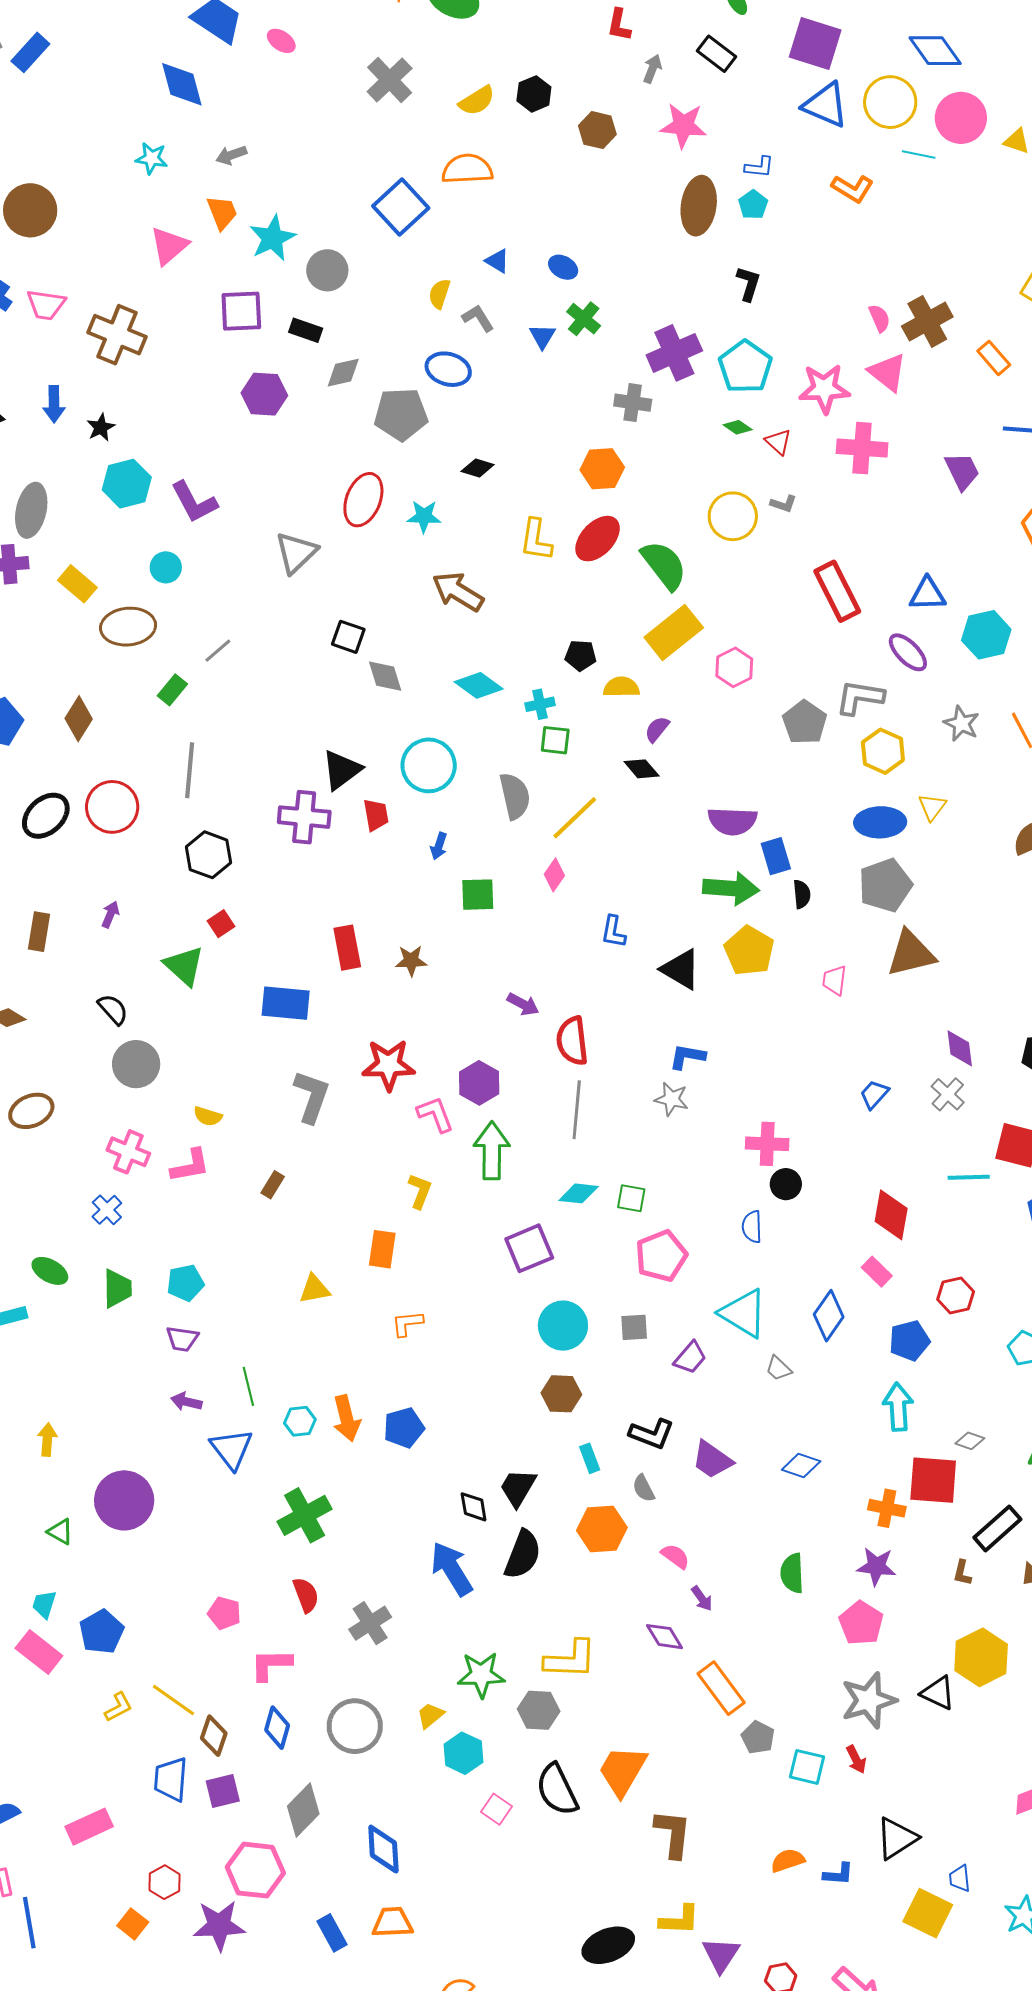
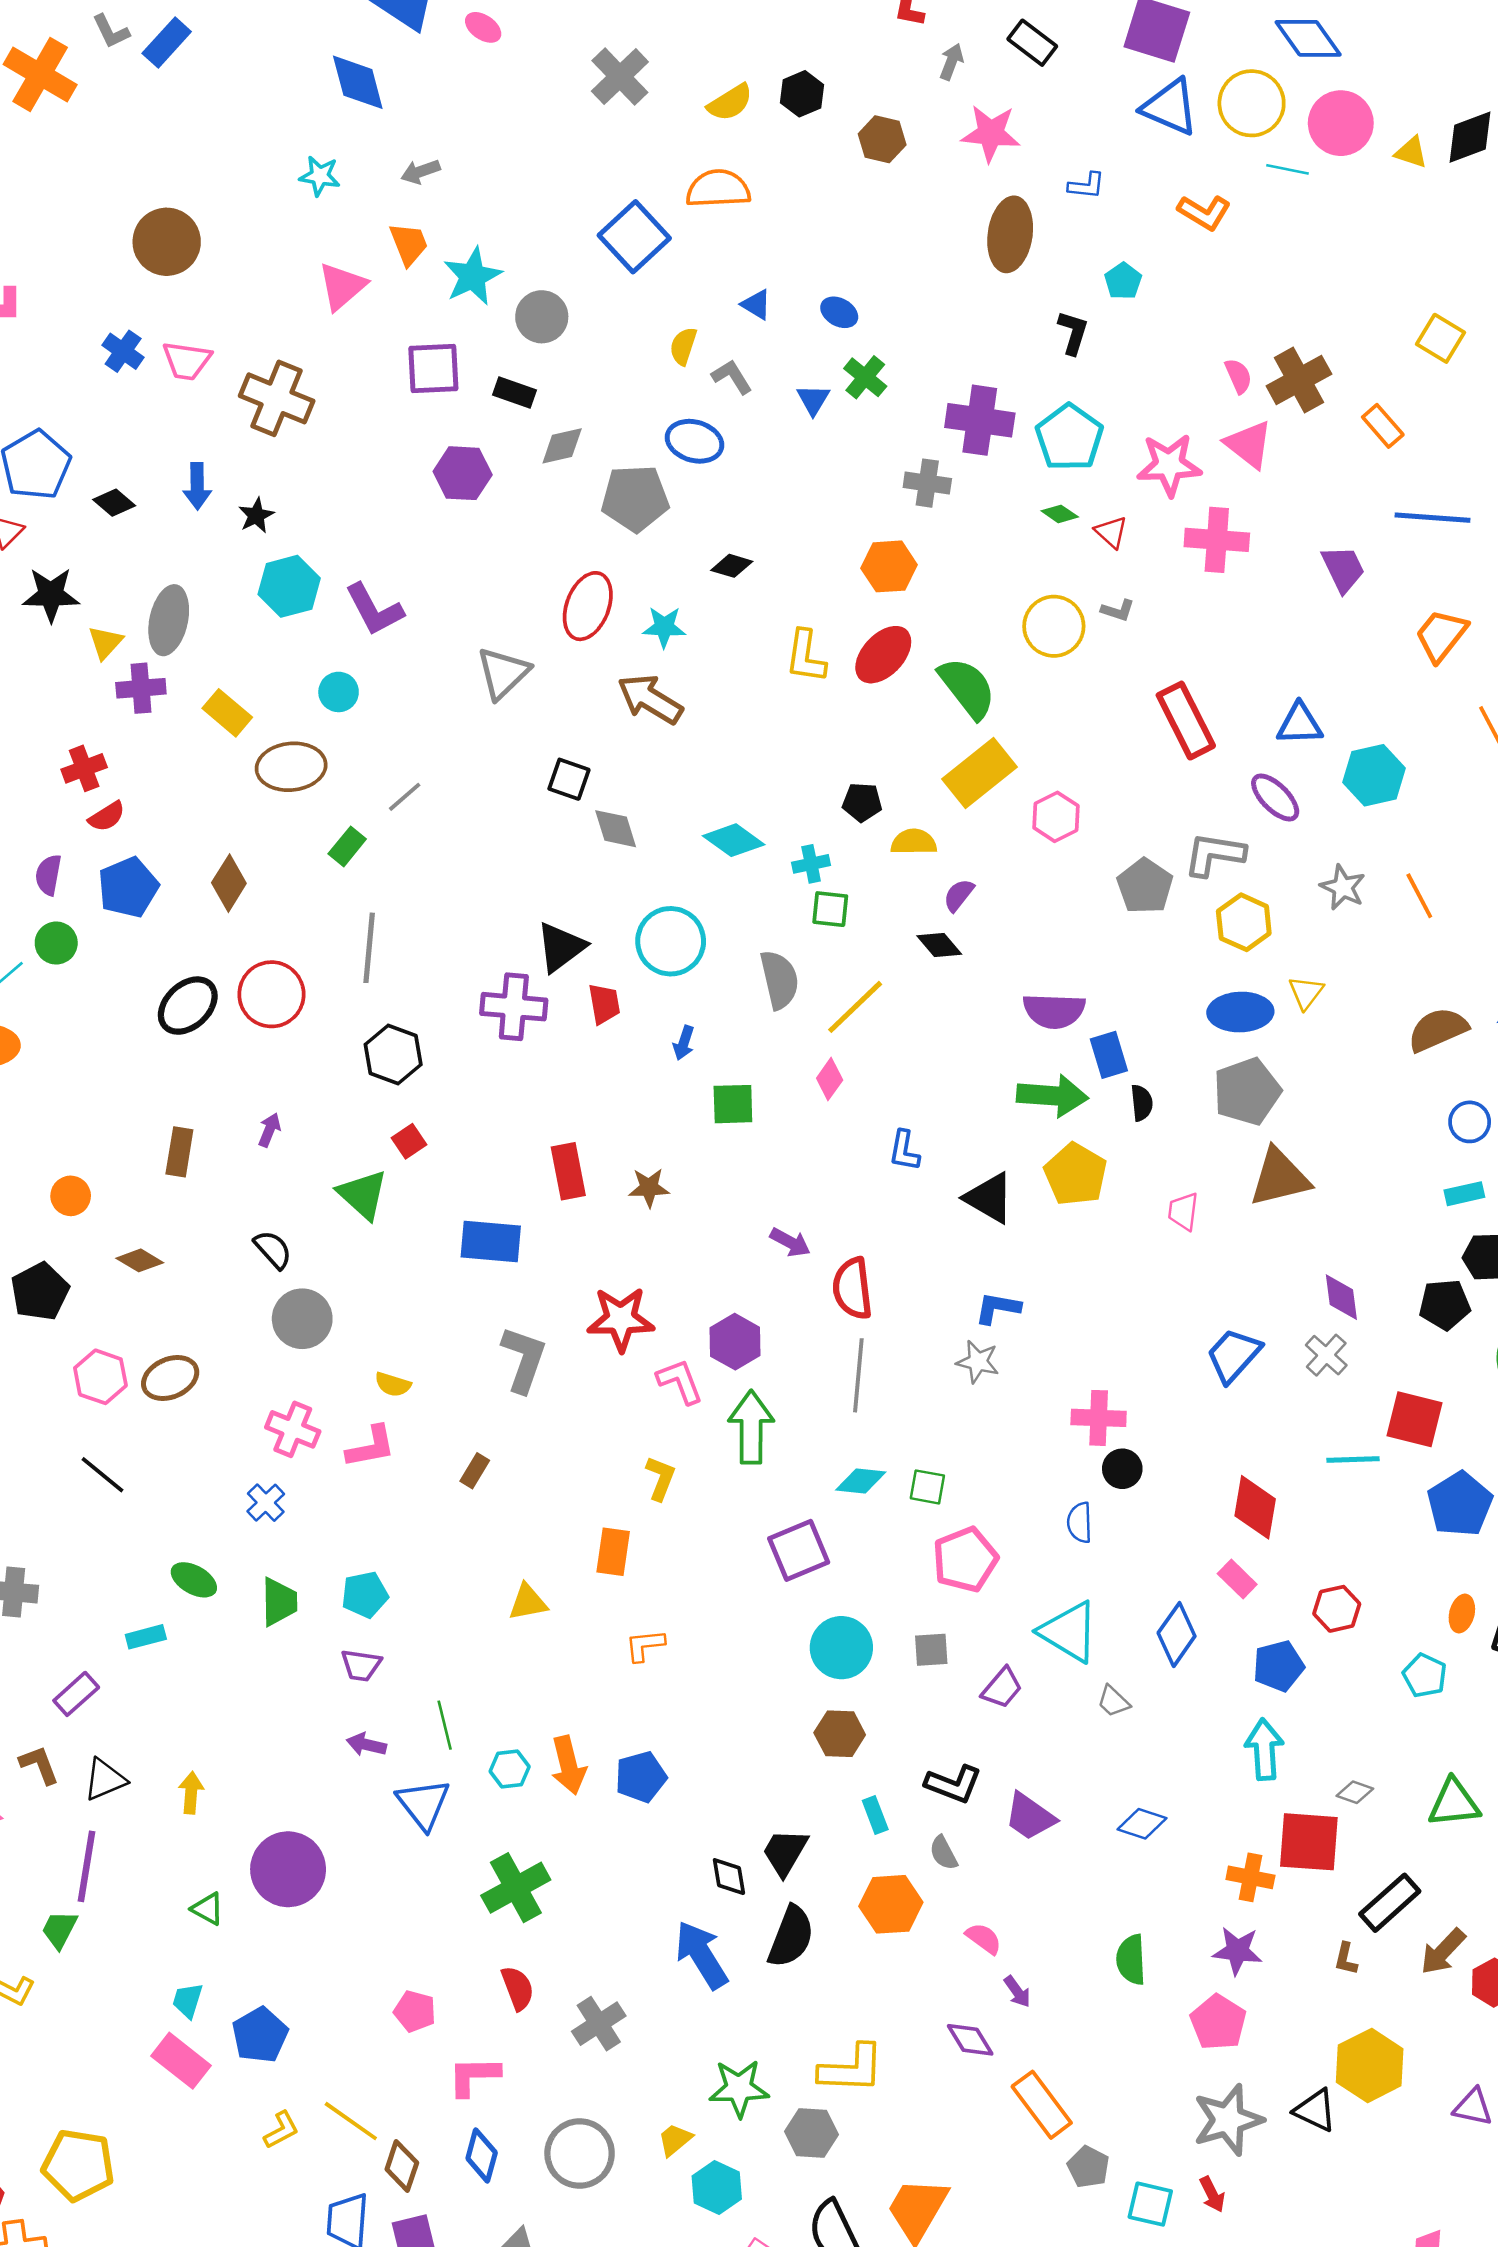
cyan pentagon: (753, 205) -> (1123, 281), moved
purple cross: (674, 353) -> (980, 420), turned 32
brown arrow: (458, 592) -> (650, 699), moved
blue trapezoid: (874, 1094) -> (1234, 1355), size x1.5

